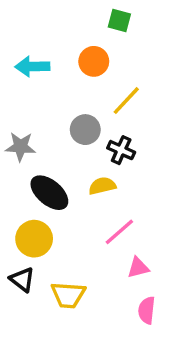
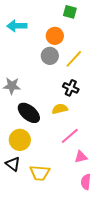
cyan arrow: (32, 66) -> (17, 26), moved
gray circle: (85, 130) -> (50, 56), moved

